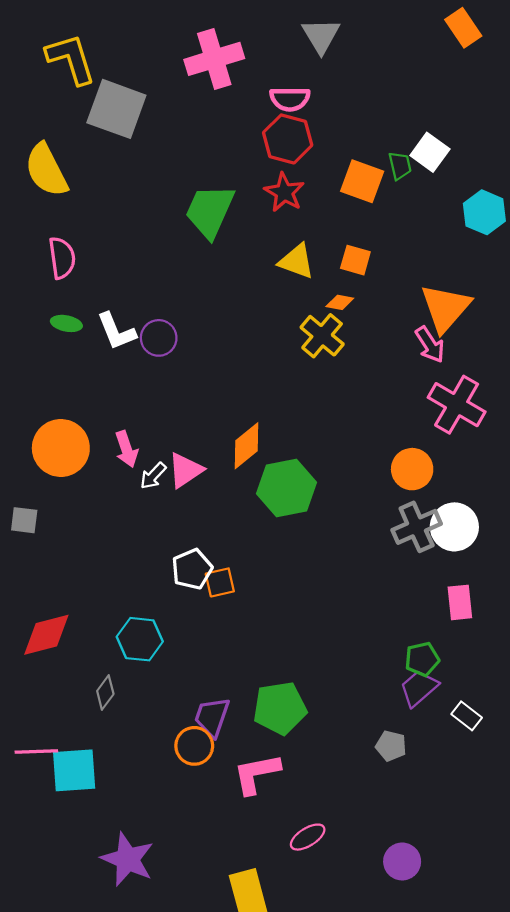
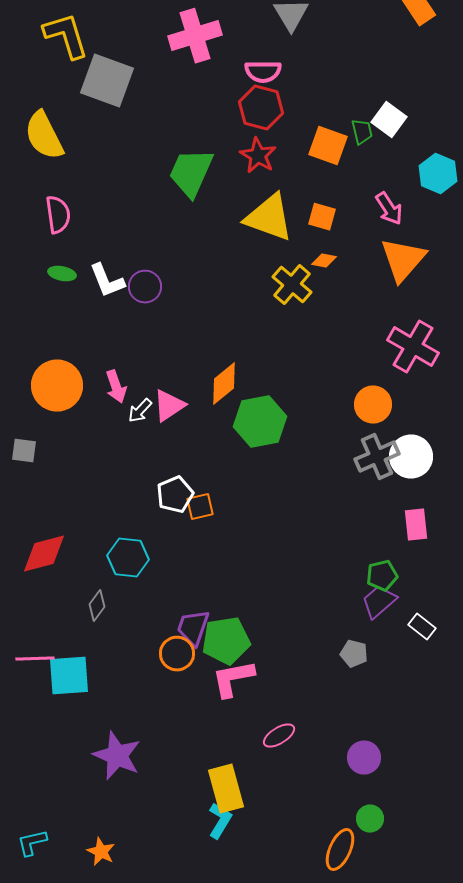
yellow triangle: (297, 261) -> (269, 218), size x1.5
orange diamond: (340, 302) -> (324, 261), moved
pink arrow: (430, 345) -> (389, 209), moved
green pentagon: (280, 708) -> (226, 641), moved

